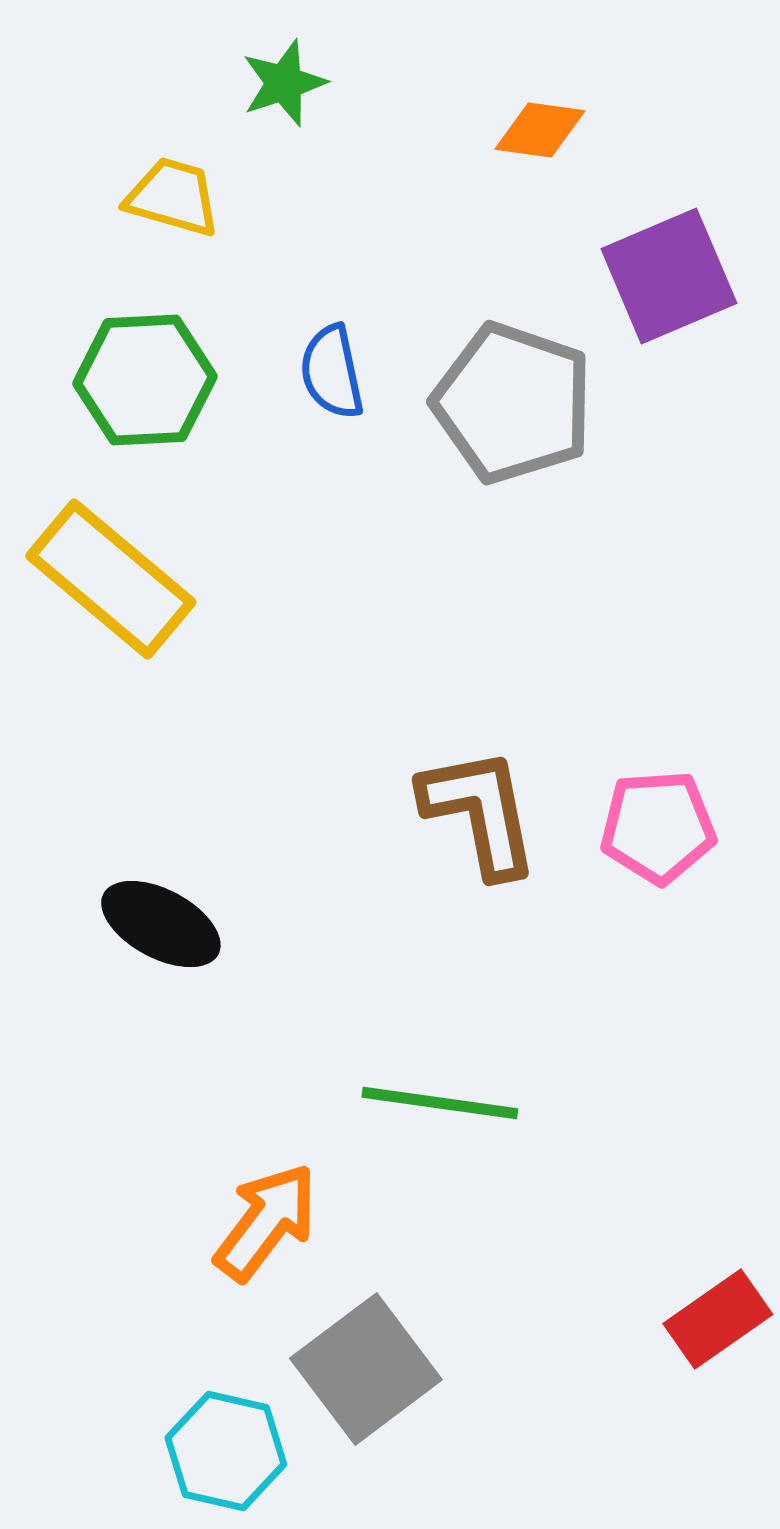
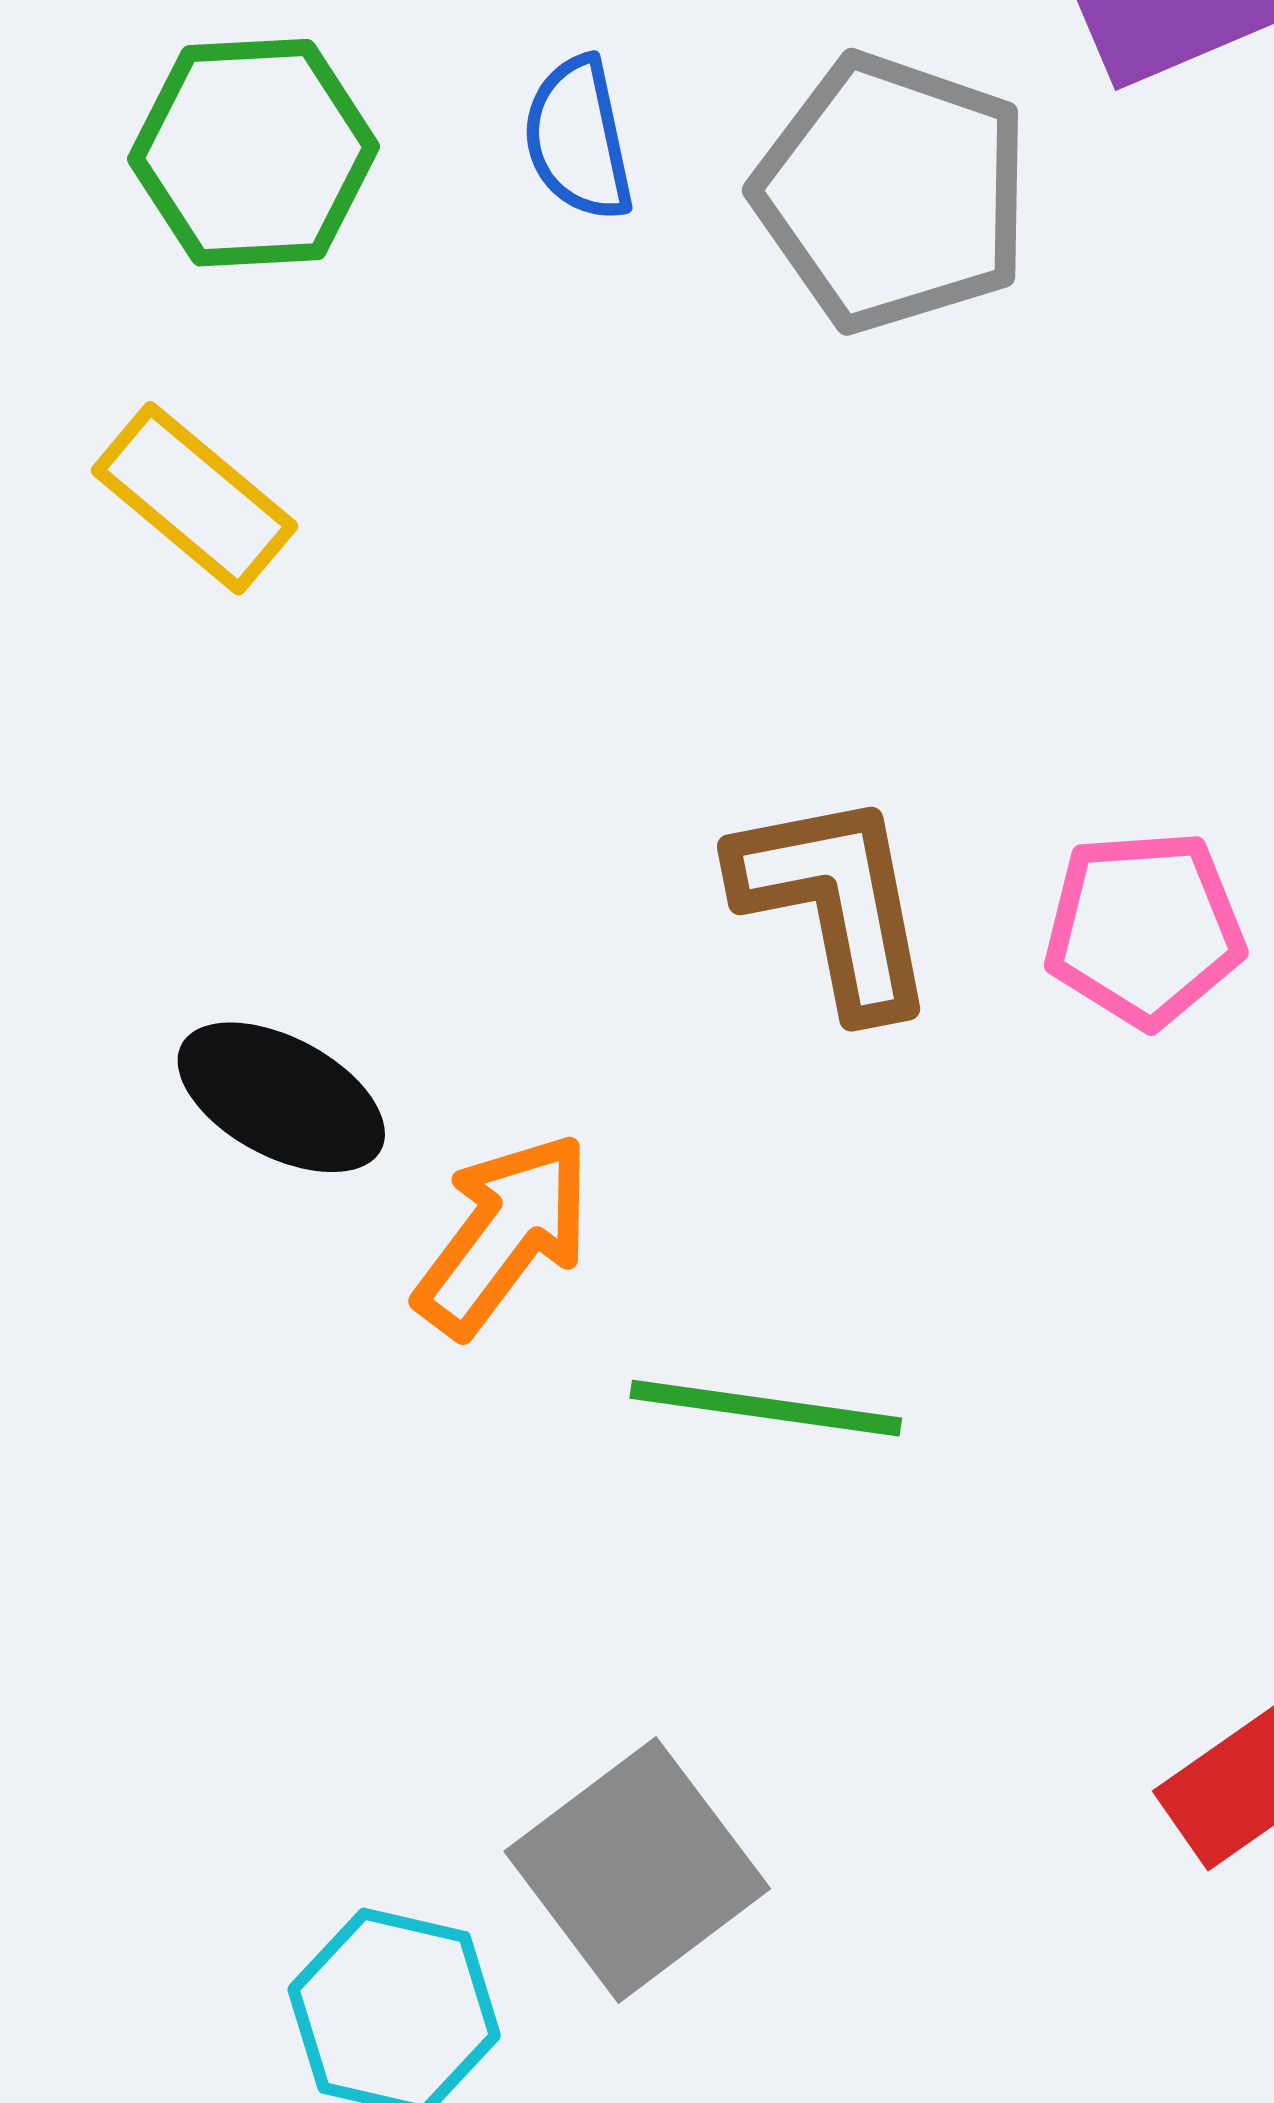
yellow rectangle: (111, 579) -> (194, 498), size x0.7
orange arrow: (266, 1222) -> (504, 1234), moved

